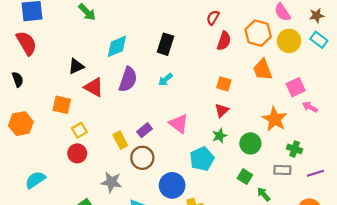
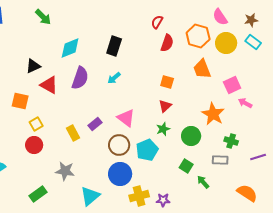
brown circle: (142, 158) -> (119, 145), moved
purple line: (315, 173) -> (258, 157), moved

